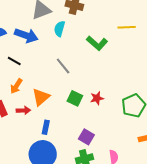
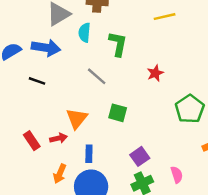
green L-shape: (97, 43) -> (118, 44), moved, turned -110
orange arrow: (16, 86) -> (60, 174), moved
red star: (97, 98) -> (155, 73), moved
purple square: (86, 137) -> (140, 156), turned 35

